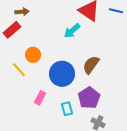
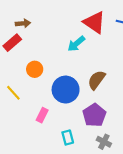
yellow line: (19, 70) -> (13, 93), moved
cyan rectangle: (67, 109) -> (68, 137), moved

